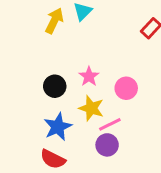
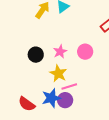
pink circle: (126, 88) -> (85, 52), moved
blue star: (58, 127) -> (51, 98), moved

